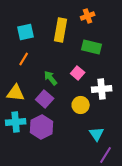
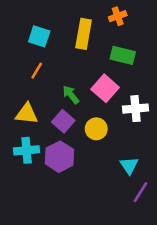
cyan square: (26, 32) -> (39, 36), turned 30
pink square: (78, 73) -> (105, 88), size x1.5
yellow circle: (81, 105) -> (96, 129), moved

